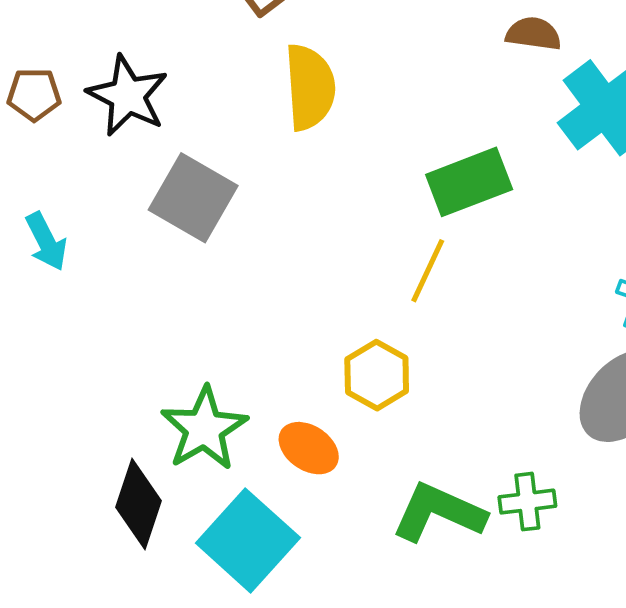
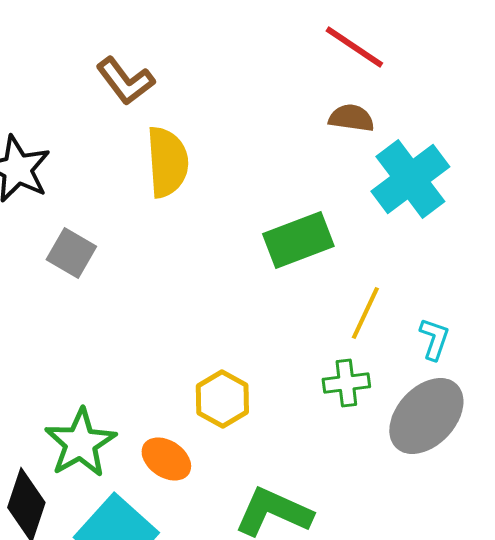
gray square: (193, 198) -> (71, 253), size x0.7
yellow line: (428, 271) -> (365, 313), moved
green cross: (527, 502) -> (346, 383), moved

